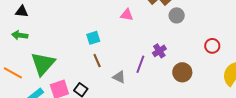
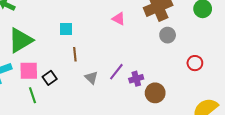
cyan square: (93, 38) -> (66, 29), moved
red circle: (212, 46) -> (195, 63), moved
purple cross: (159, 51) -> (136, 79), moved

